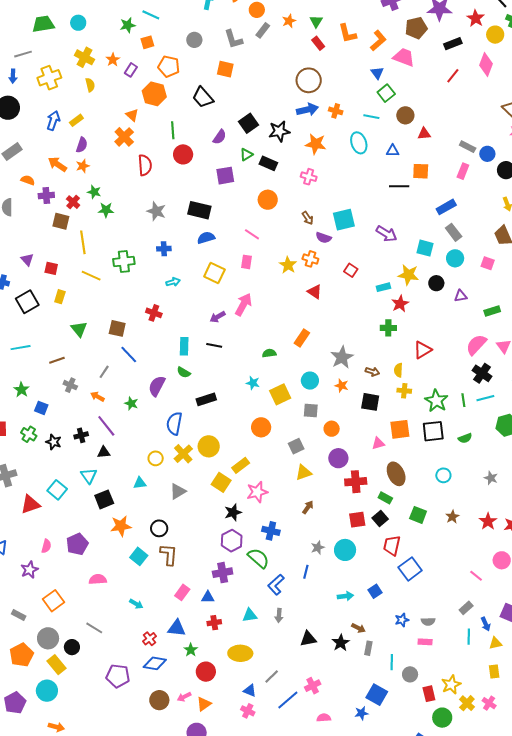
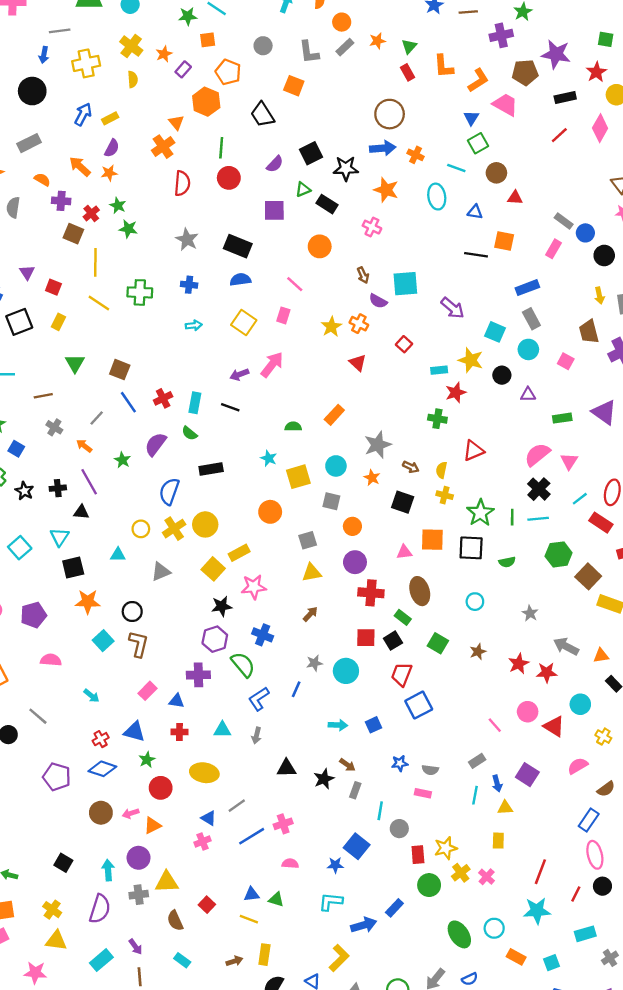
red cross: (154, 313) -> (163, 398), moved, turned 35
pink cross: (248, 711) -> (202, 841), turned 32

